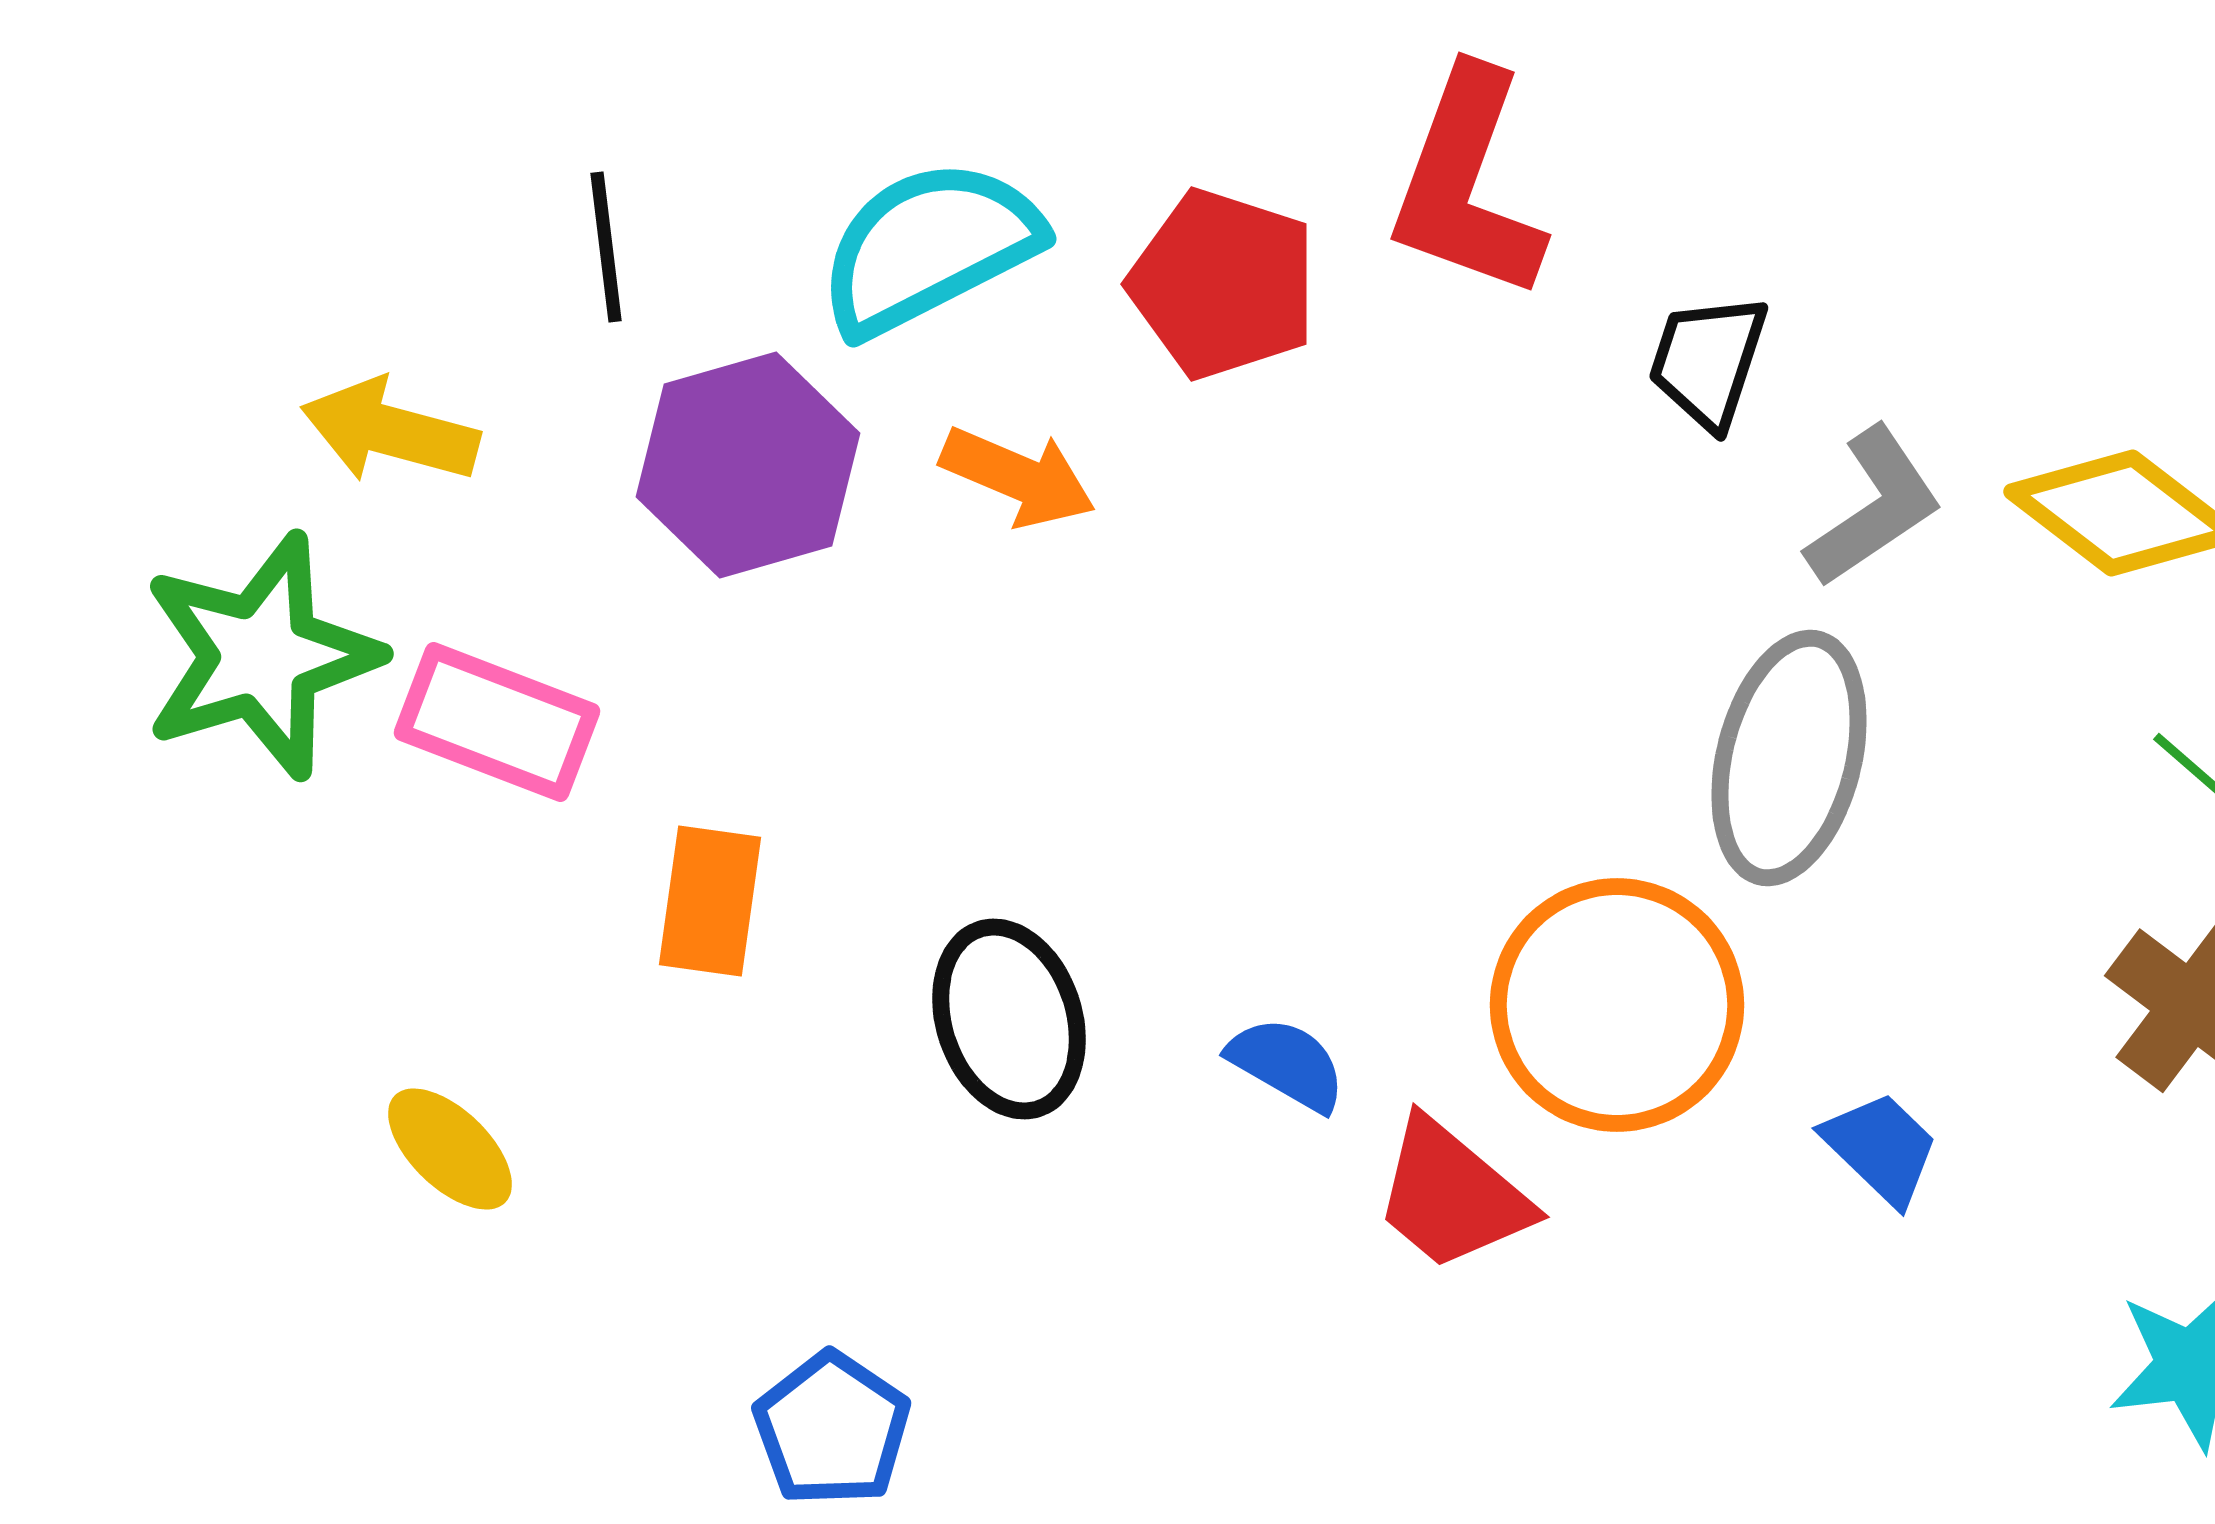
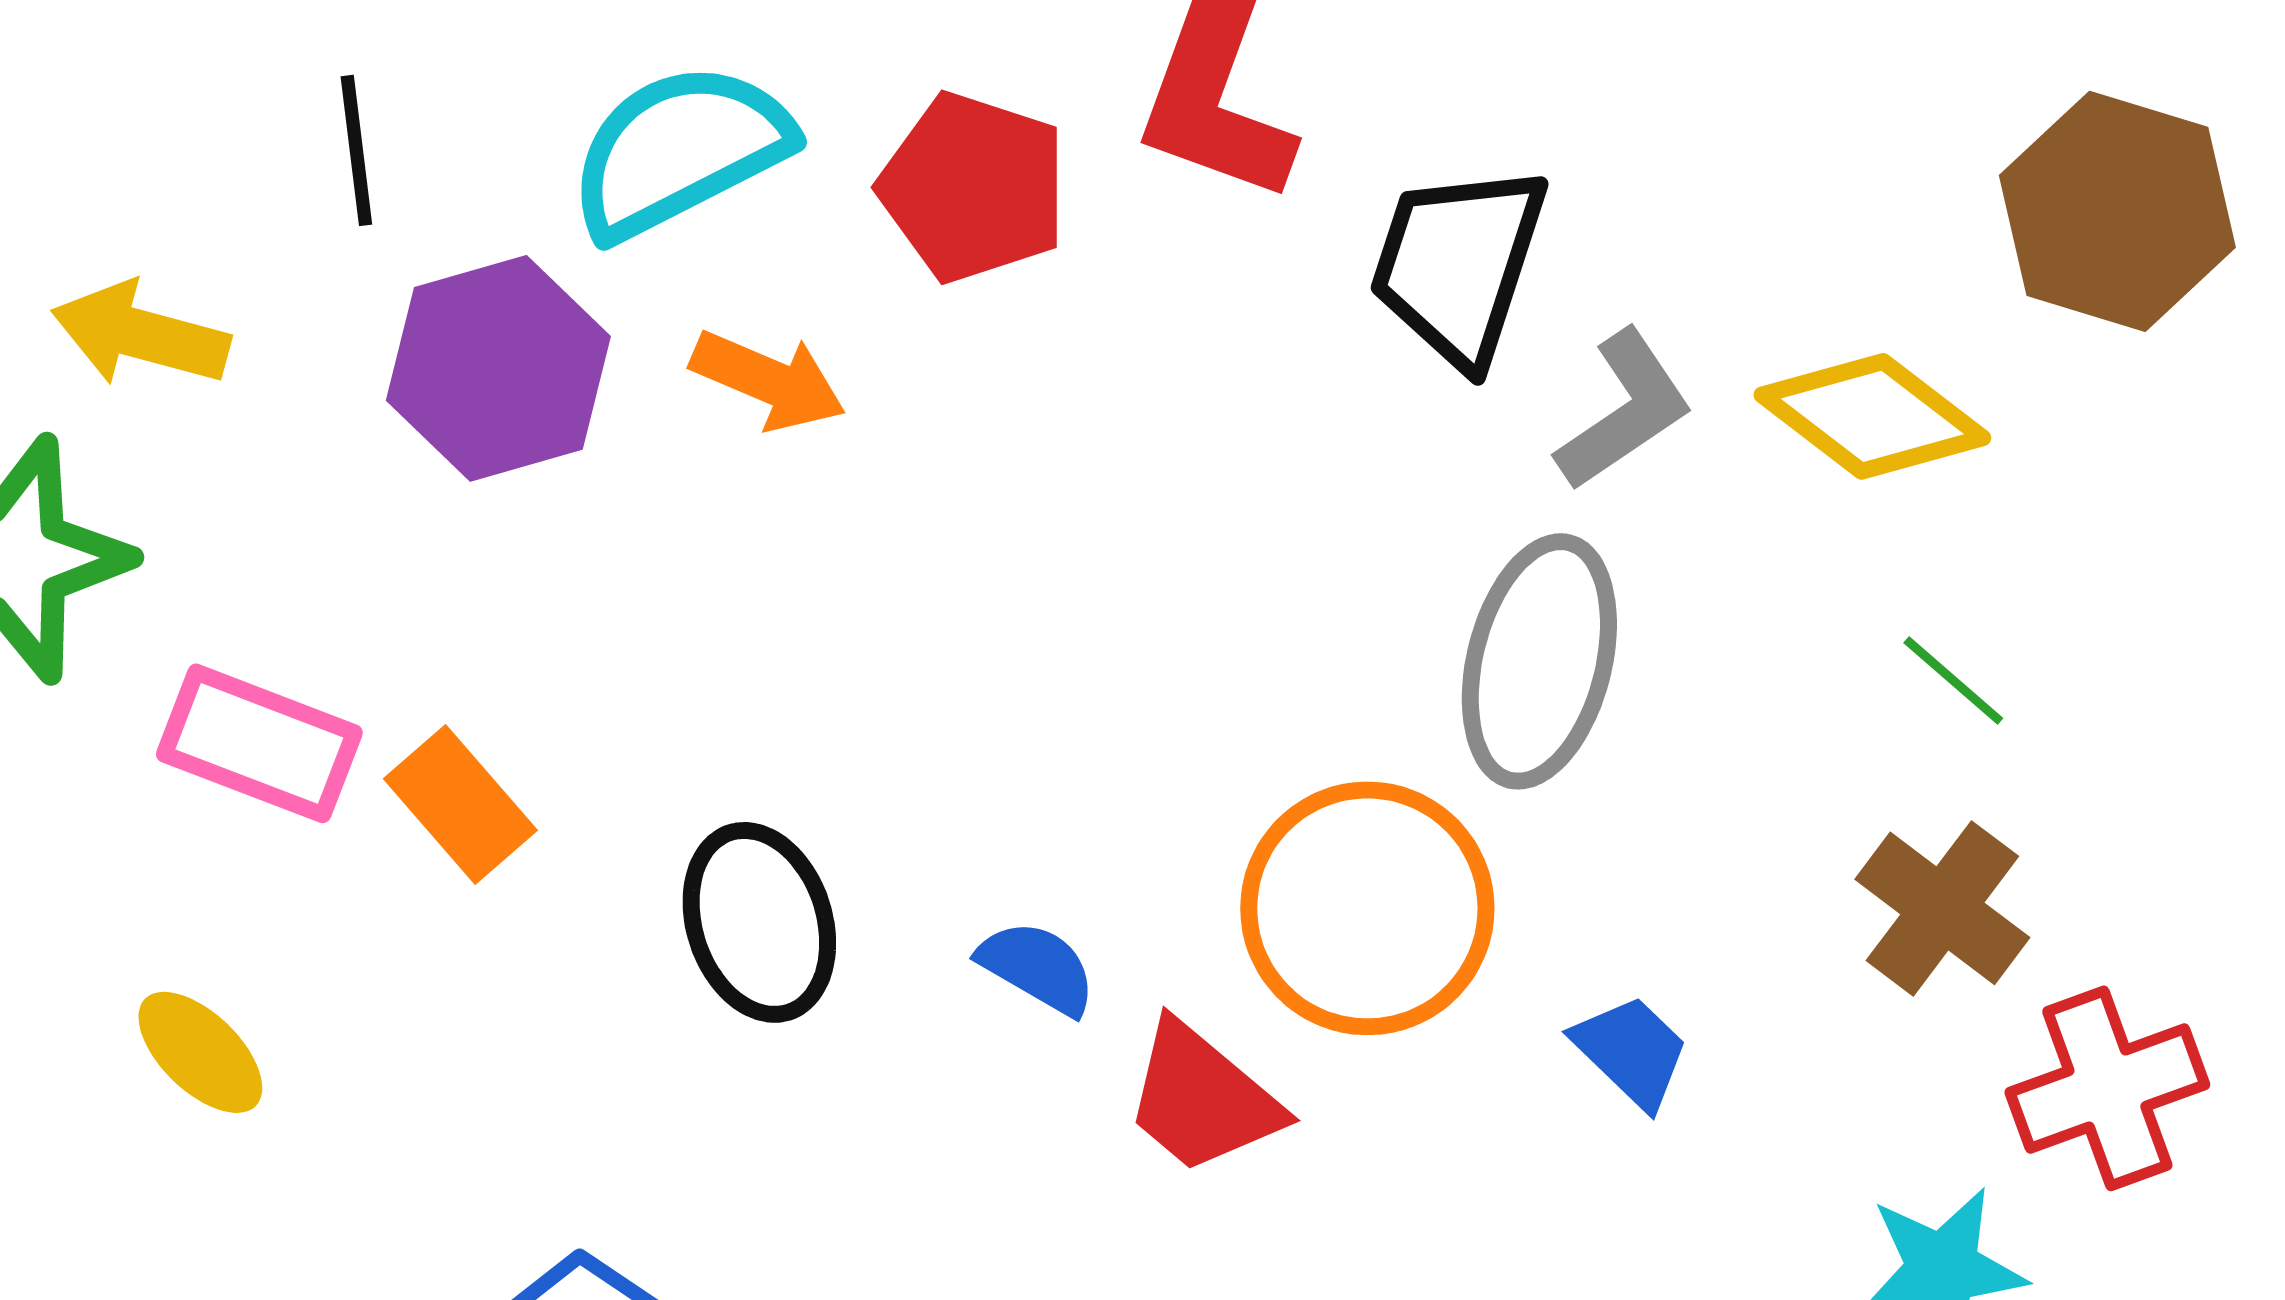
black trapezoid: (1708, 361) -> (1458, 264), size x1.5
pink rectangle: (497, 722) -> (259, 743), moved
orange rectangle: (710, 901) -> (460, 804), turned -49

